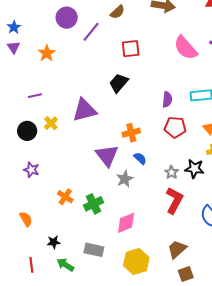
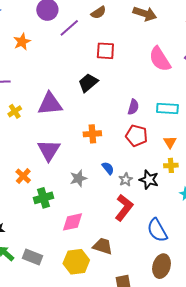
purple triangle: (107, 155) -> (49, 150), moved
blue semicircle: (140, 158) -> (108, 168), moved
orange cross: (65, 197) -> (23, 176), moved
brown trapezoid: (177, 249) -> (103, 246), moved, turned 50
gray rectangle: (94, 250) -> (33, 257), moved

